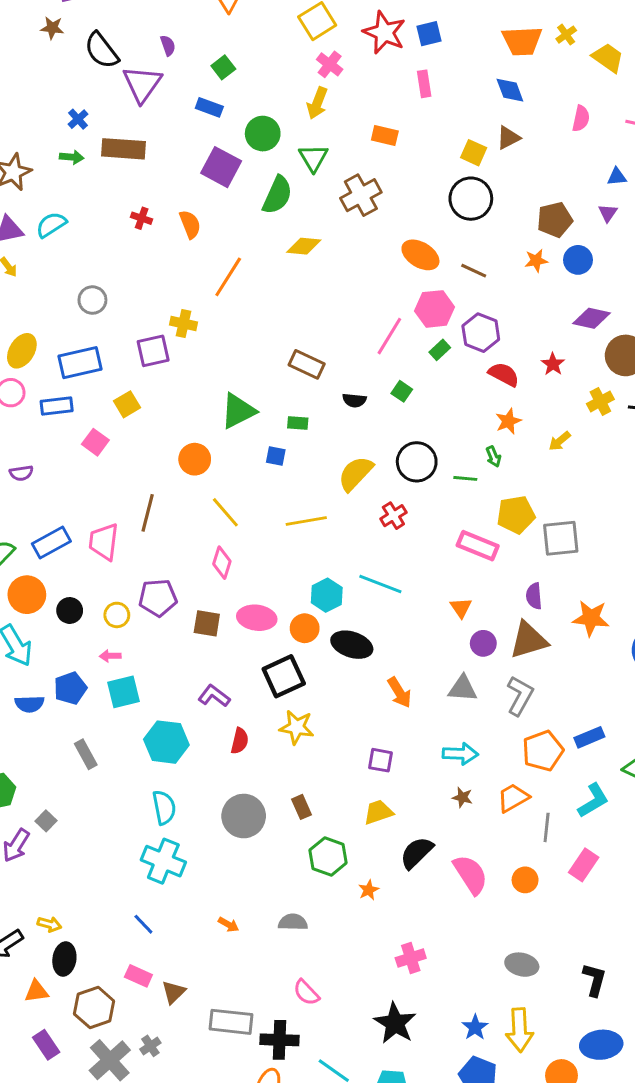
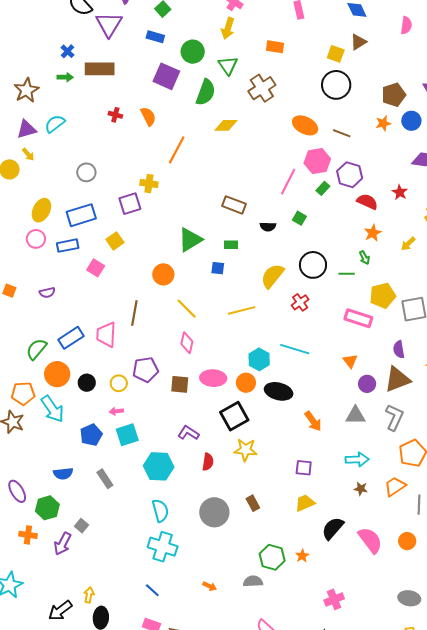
blue semicircle: (29, 704) -> (63, 474), moved
green hexagon: (328, 857) -> (272, 557), moved
yellow arrow: (49, 924) -> (89, 595), turned -91

